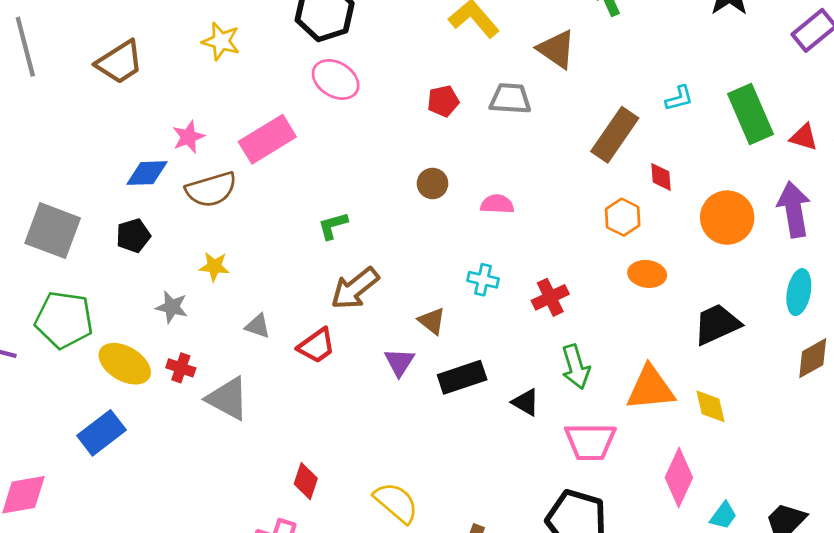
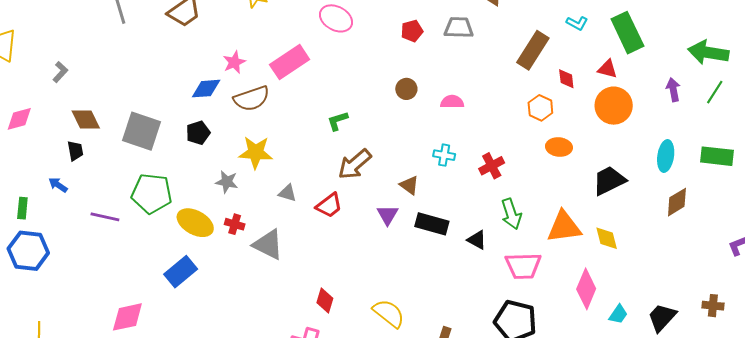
cyan L-shape: (679, 98) -> (577, 23), turned 45
red triangle: (804, 137) -> (607, 69), moved
purple arrow: (794, 209) -> (673, 90), moved, size x0.6
yellow star: (214, 266) -> (256, 152), size x1.6
black rectangle: (462, 377) -> (432, 224), turned 36

